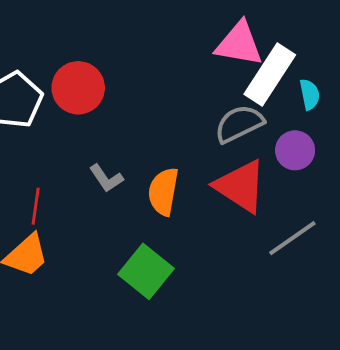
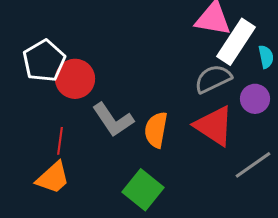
red circle: (78, 88) -> (75, 79), moved
gray L-shape: (106, 178) -> (113, 120), size x1.6

